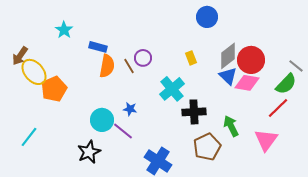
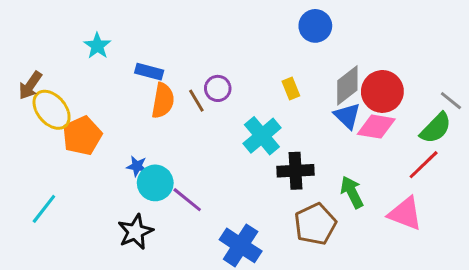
blue star: (130, 109) -> (137, 166), moved
pink triangle: (266, 140) -> (405, 213), turned -45

